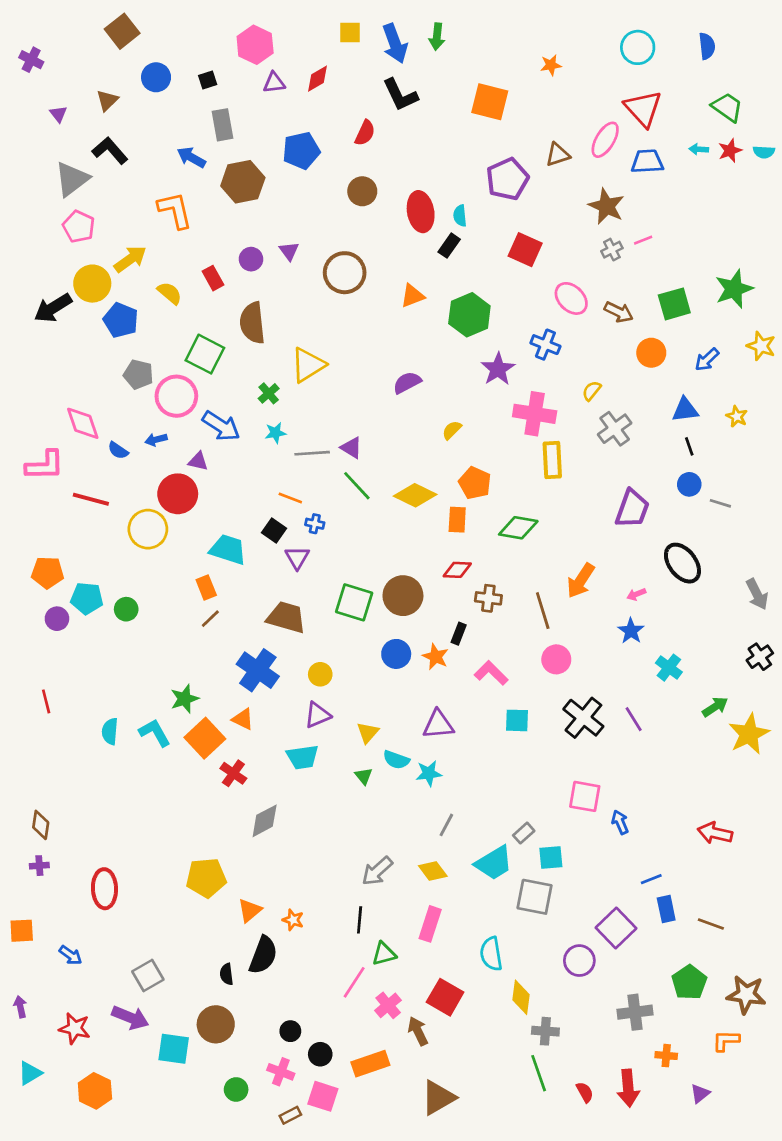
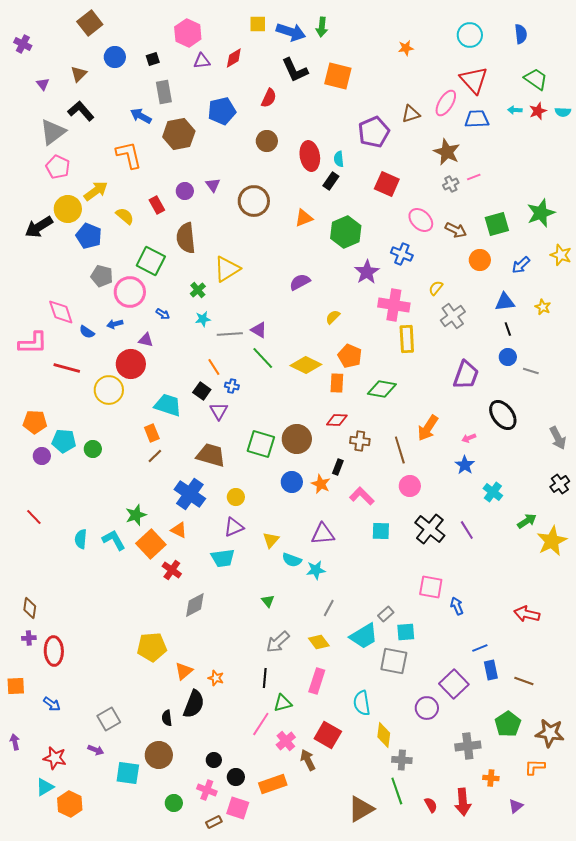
blue arrow: (395, 43) -> (291, 32), turned -52
orange square: (490, 102) -> (338, 76), moved
blue arrow: (221, 426) -> (163, 314), size x0.5
orange line: (290, 498) -> (214, 367), turned 36
red line: (46, 701) -> (34, 517), turned -30
green triangle: (364, 776) -> (268, 601), moved
red ellipse: (104, 889) -> (54, 651), moved
purple arrow: (130, 1018) -> (96, 750), size x0.6
cyan triangle: (30, 1073) -> (45, 787), moved
brown triangle: (438, 1098) -> (361, 809), moved

